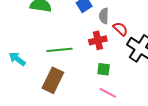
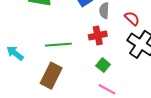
red semicircle: (120, 29) -> (132, 18), moved
green square: (104, 69) -> (103, 65), turned 32

